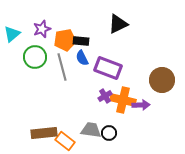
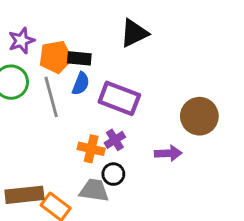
blue semicircle: (82, 58) -> (81, 84), turned -133
orange cross: (123, 100) -> (91, 149), moved, size x0.7
black circle: (109, 133) -> (113, 174), moved

